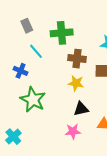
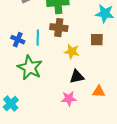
cyan line: (36, 51) -> (38, 38), moved, turned 42
brown cross: (77, 59) -> (59, 28), moved

